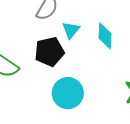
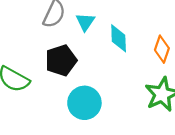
cyan triangle: (71, 30) -> (85, 22), moved

